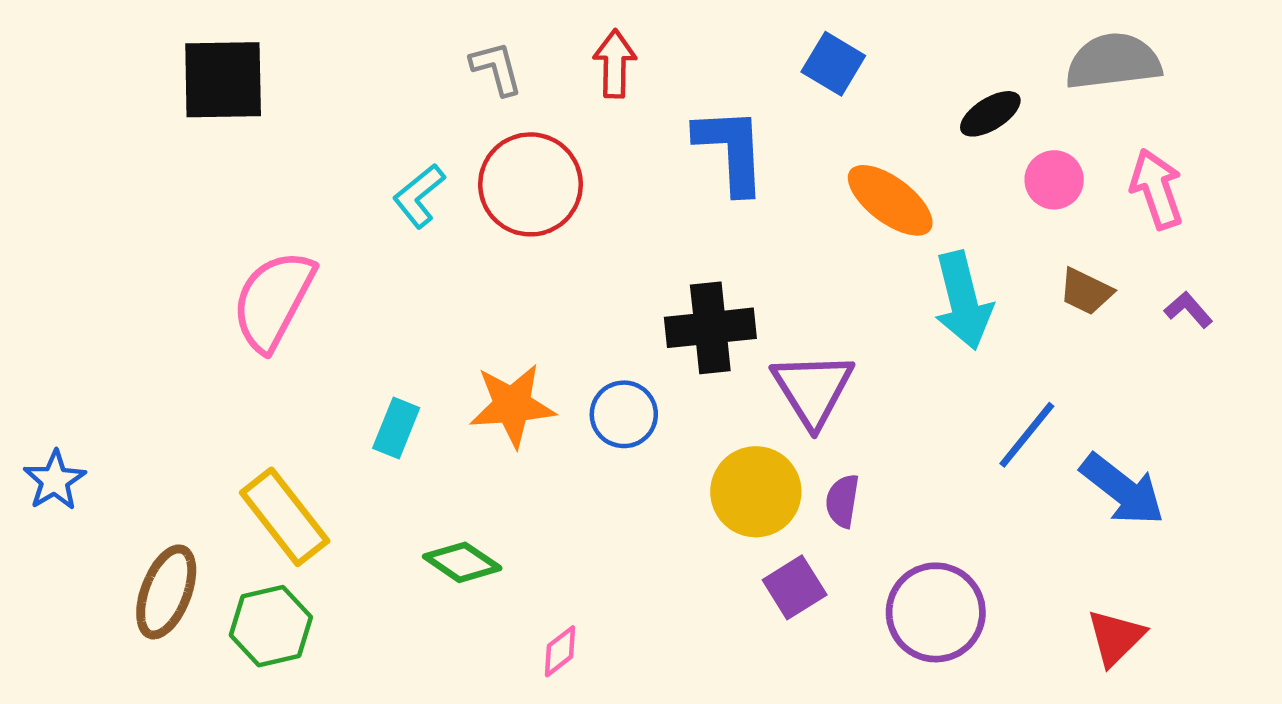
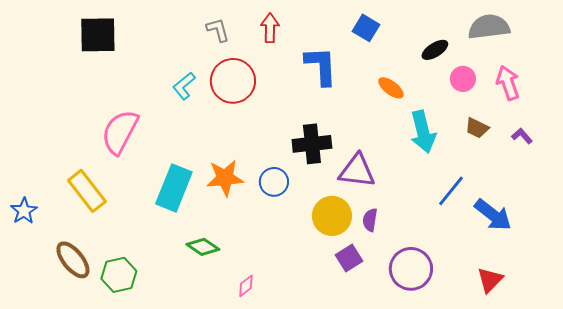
orange ellipse: (890, 200) -> (391, 88), size x0.7
purple triangle: (813, 389) -> (357, 171), turned -51
cyan rectangle: (396, 428) -> (174, 188), size x1.8
yellow rectangle: (285, 517) -> (87, 191), moved
brown ellipse: (166, 592) -> (73, 260), turned -60

